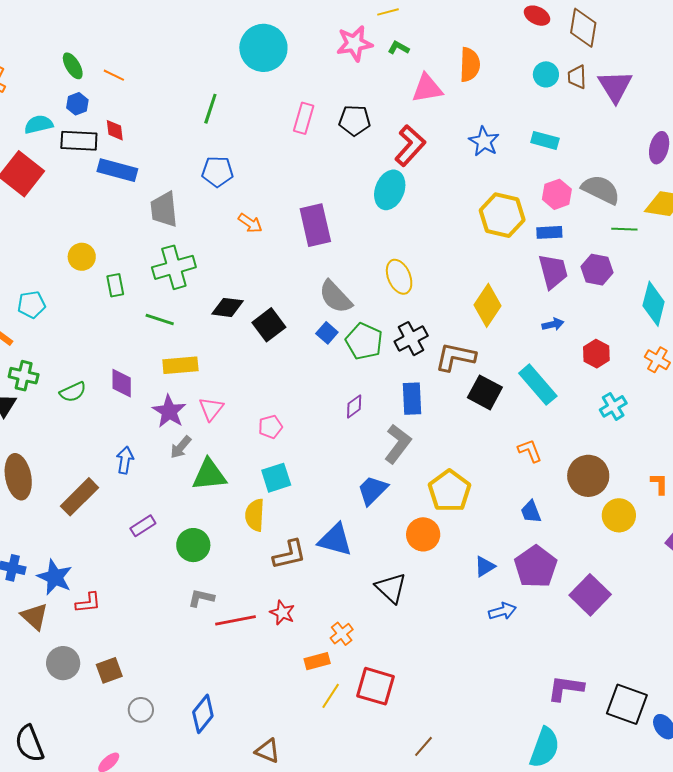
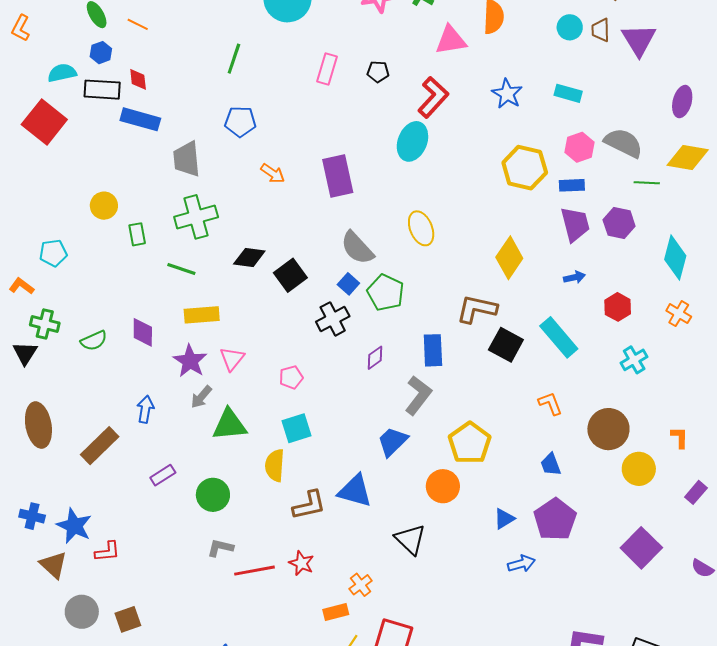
black pentagon: (355, 120) -> (378, 72), size x0.7
black cross: (411, 339) -> (333, 319), moved
purple square: (590, 595) -> (641, 548), moved

